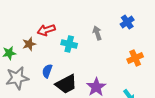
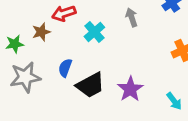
cyan cross: (69, 44) -> (94, 32), turned 35

